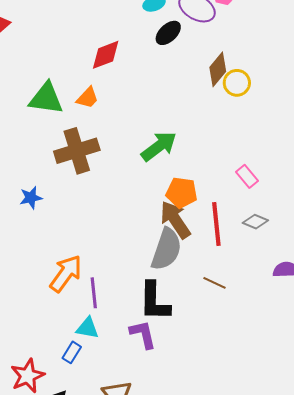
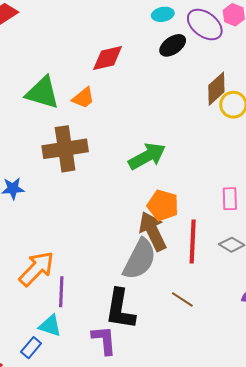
pink rectangle: (247, 176) -> (230, 199), turned 30

